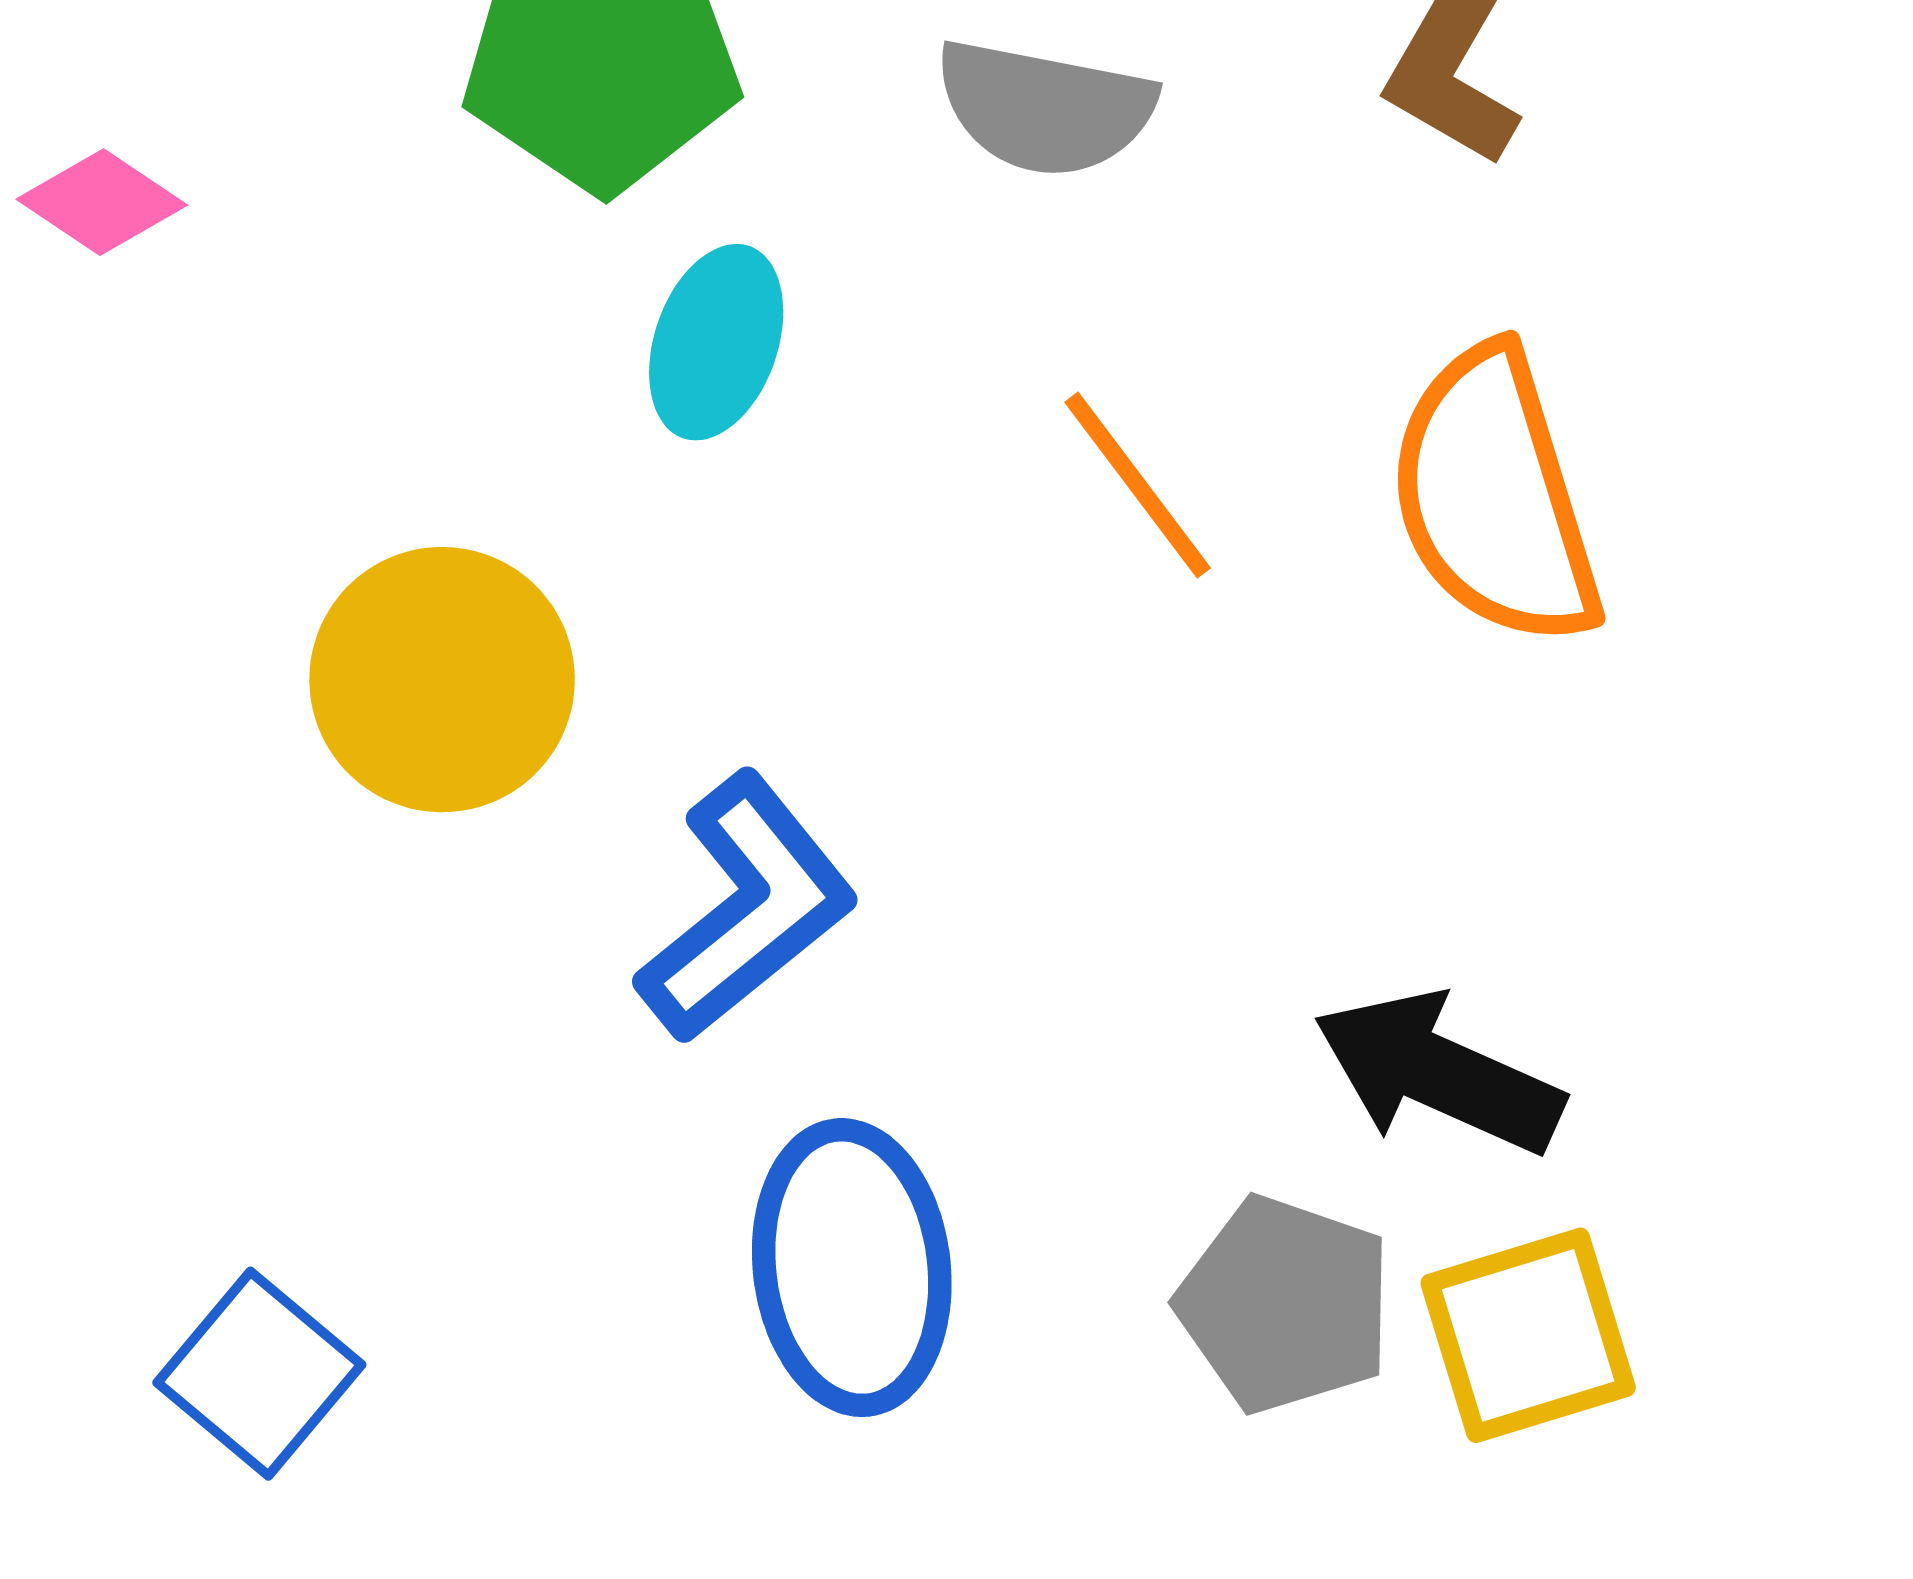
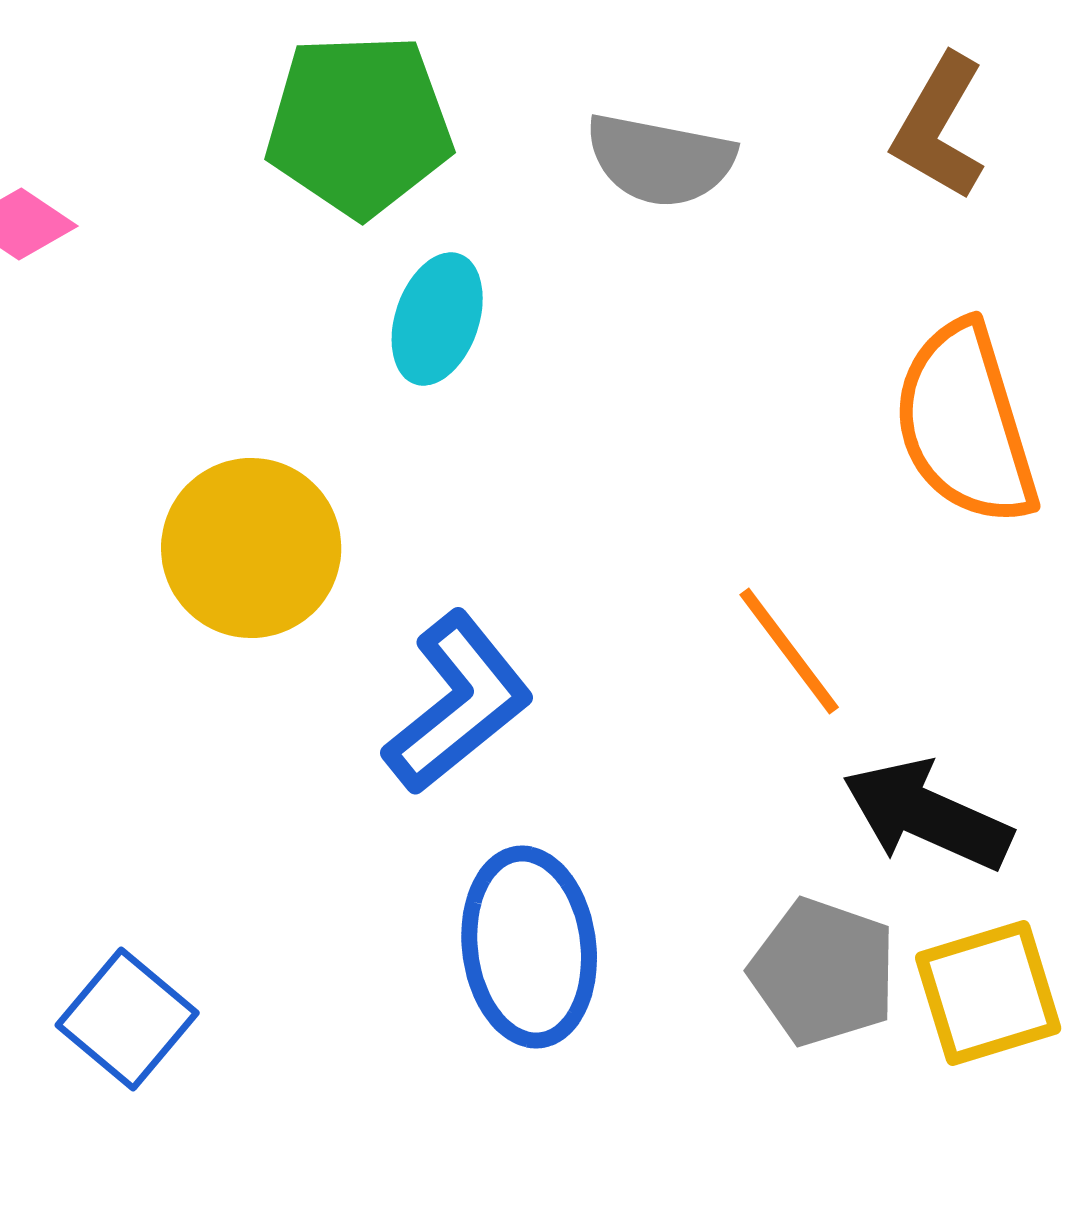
orange line: (1138, 485) -> (789, 651), moved

